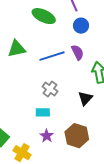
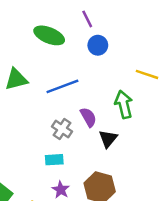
purple semicircle: (77, 52) -> (88, 117), moved

